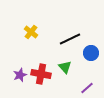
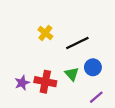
yellow cross: (31, 32) -> (45, 33), moved
blue circle: (91, 53) -> (93, 67), moved

